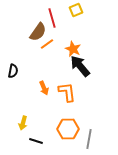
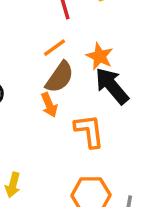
brown semicircle: (38, 32) -> (60, 77), moved
orange arrow: (44, 88) -> (49, 105), moved

